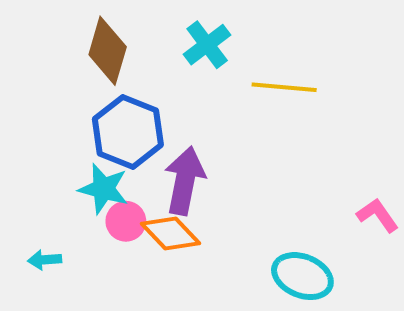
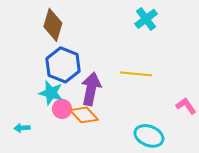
cyan cross: (207, 45) -> (146, 19), moved
yellow line: (284, 87) -> (136, 74), moved

